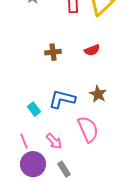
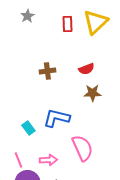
brown star: (98, 94) -> (92, 93), moved, turned -30
pink arrow: (54, 141) -> (48, 160), turned -48

